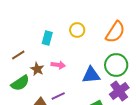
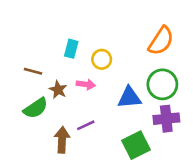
yellow circle: (77, 30) -> (102, 59), moved
brown line: (18, 55) -> (33, 71), turned 48
purple cross: (119, 91) -> (166, 119), turned 30

